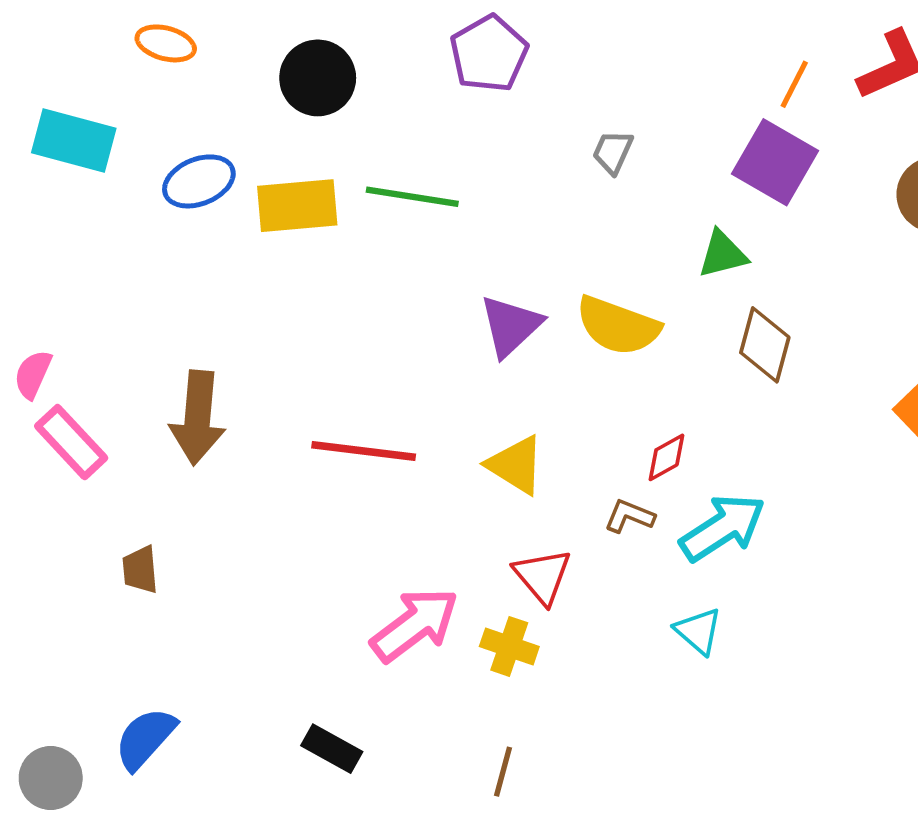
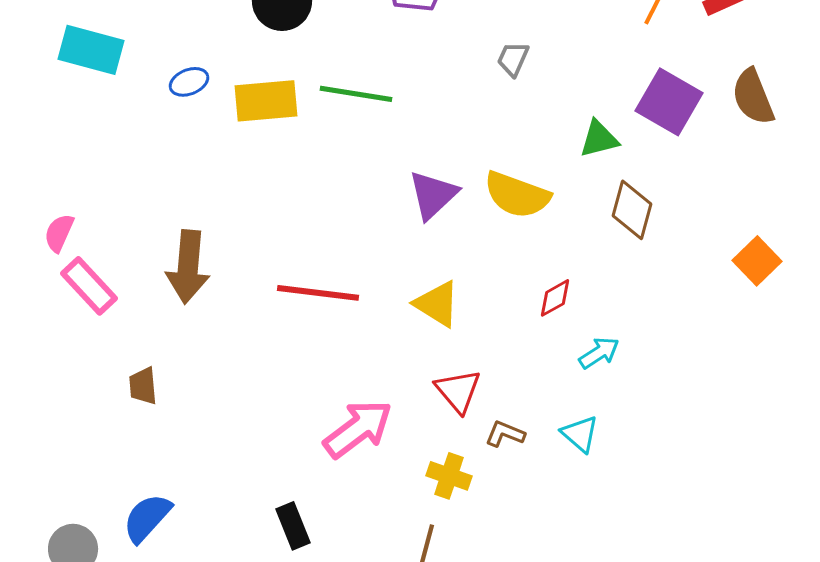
purple square: (775, 162) -> (669, 102), moved
blue ellipse: (199, 181) -> (189, 82), size x0.7
brown L-shape: (629, 516) -> (505, 434), moved
cyan arrow: (723, 528) -> (599, 353), size x0.6
yellow cross: (509, 646) -> (449, 476), moved
black rectangle: (332, 749) -> (293, 526), turned 39

